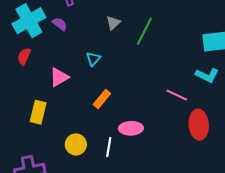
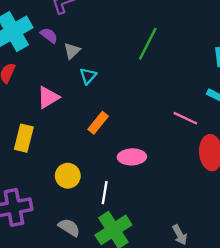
gray triangle: (113, 23) -> (72, 51), moved
white line: (109, 147) -> (105, 193), moved

